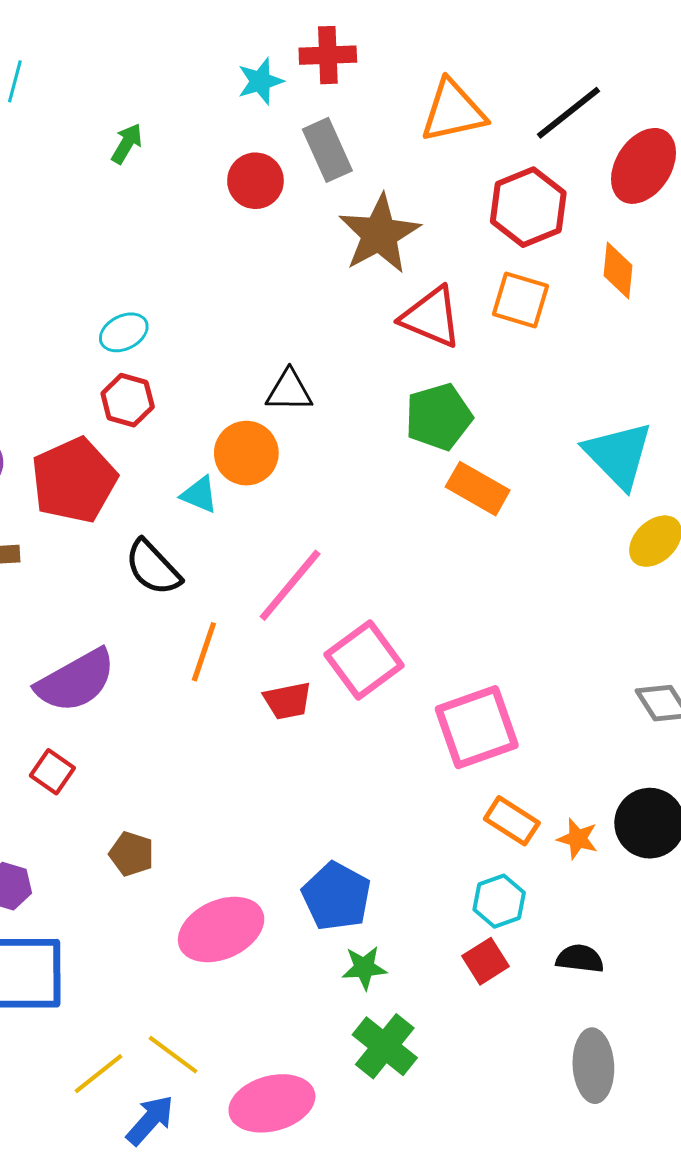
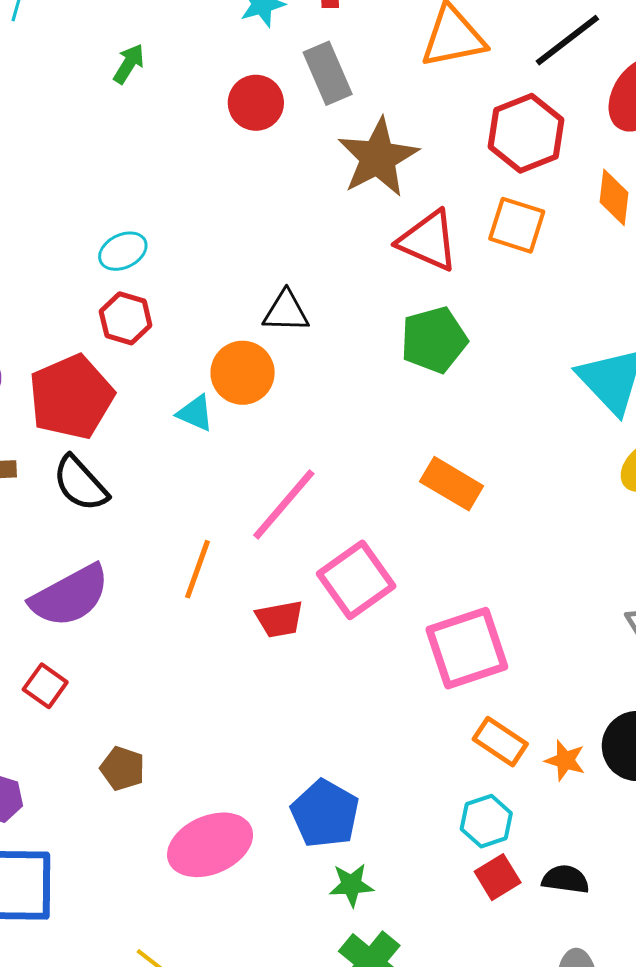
orange rectangle: (478, 489) -> (452, 484), moved
black semicircle: (153, 568) -> (80, 484), moved
red square: (485, 961) -> (498, 877), moved

